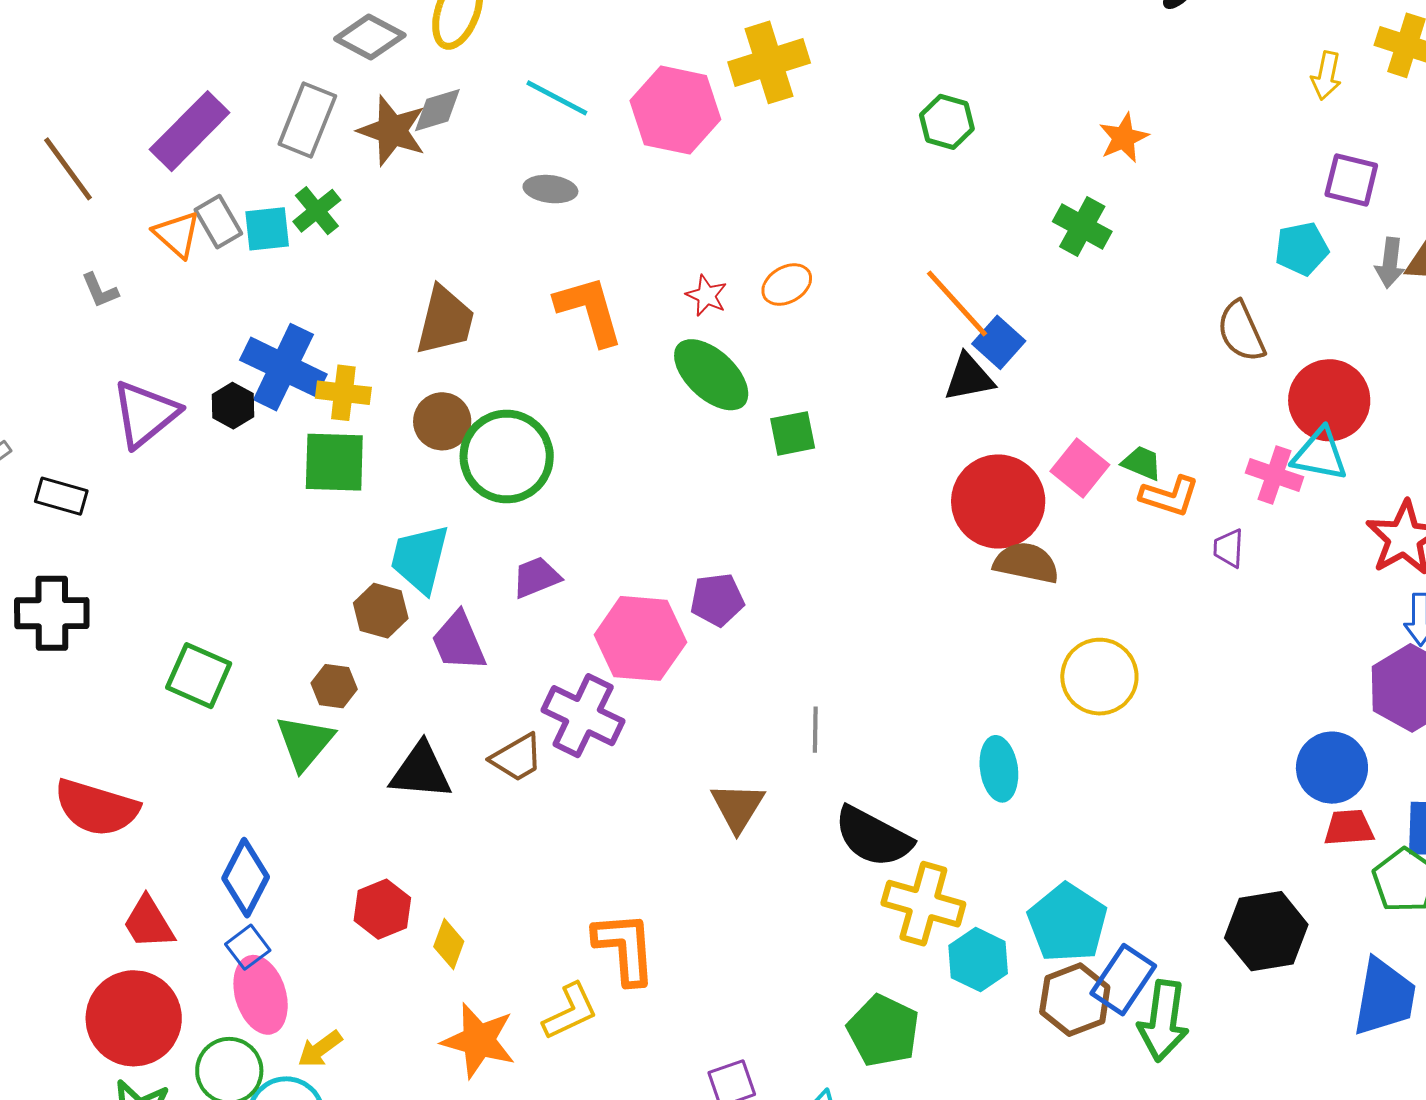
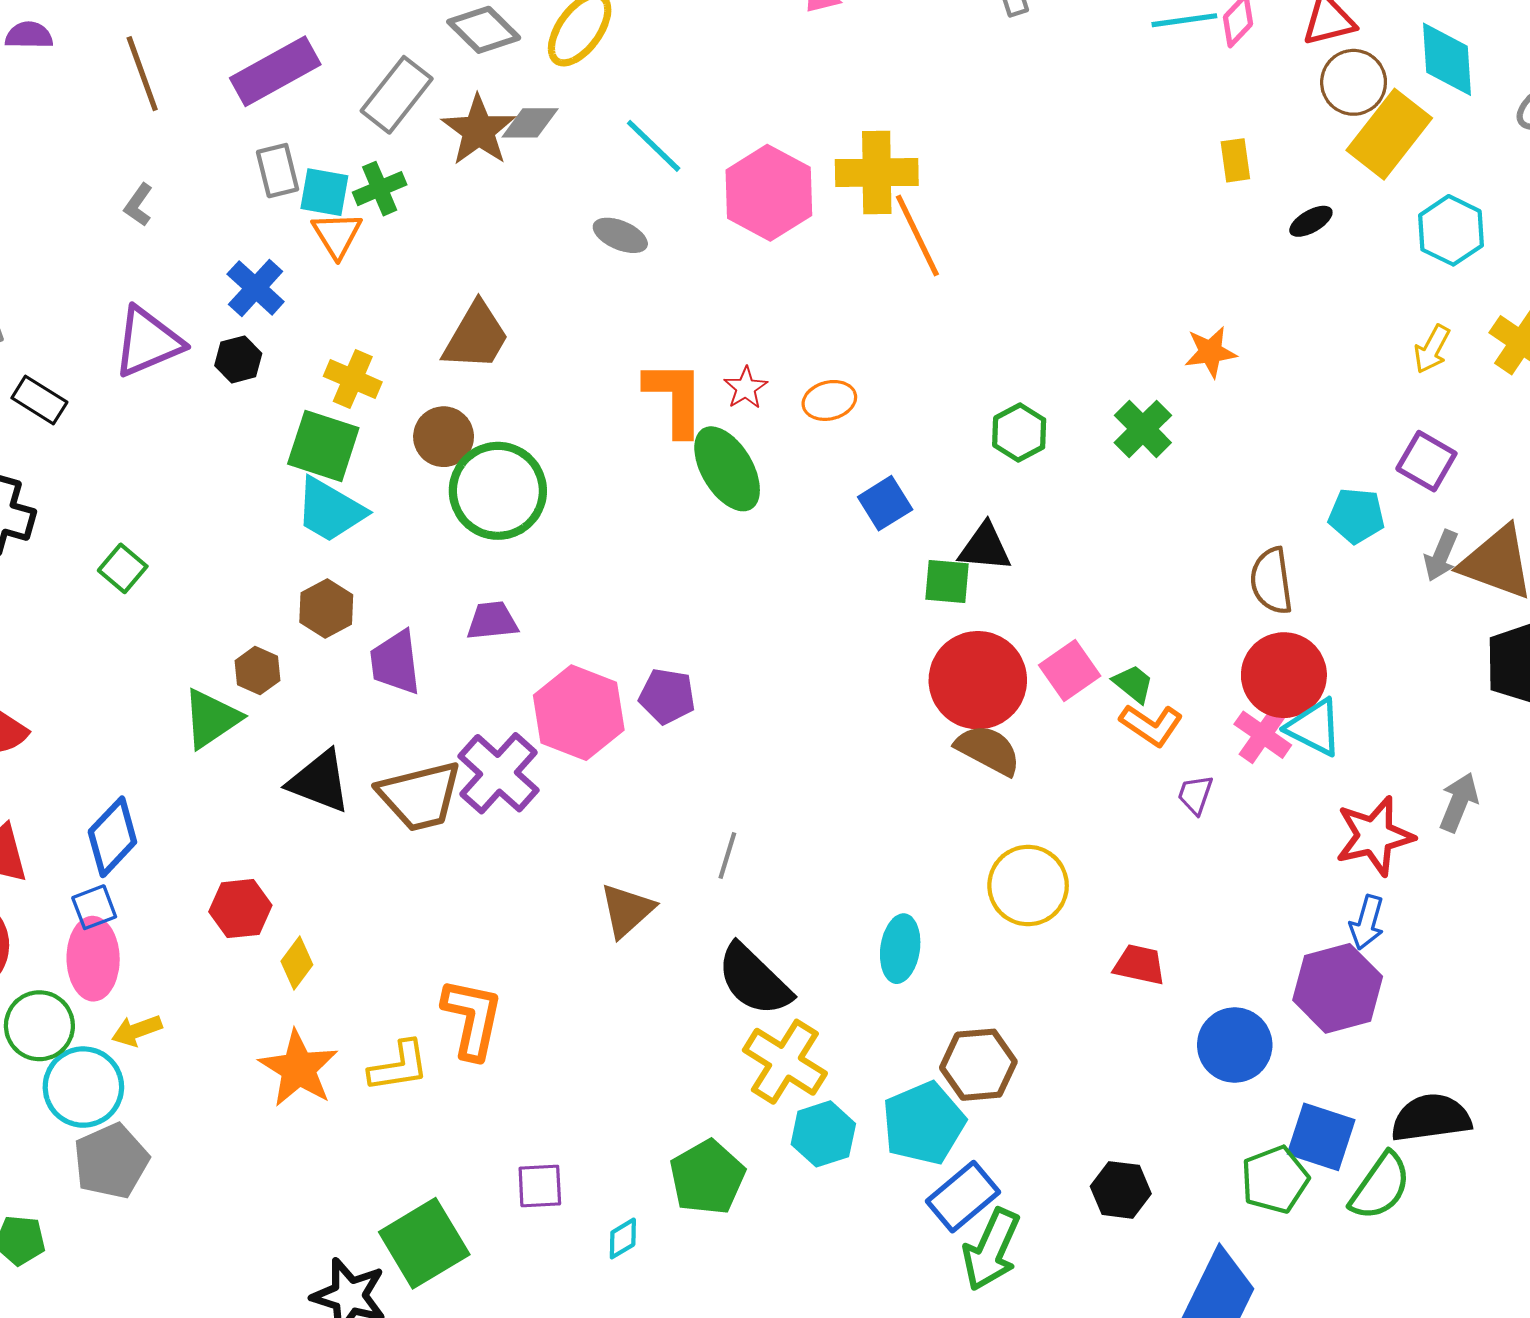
green hexagon: (947, 122) -> (1019, 433), moved
orange triangle: (177, 234) -> (337, 235), moved
gray L-shape: (100, 290) -> (138, 205), turned 42
orange line: (957, 304) -> (917, 235), moved
orange L-shape: (589, 310) -> (675, 398), moved
blue square: (999, 342) -> (885, 503), moved
blue cross: (283, 367) -> (256, 288), moved, size x0.7
red circle: (1329, 400) -> (1284, 675), moved
green square: (793, 433) -> (947, 582), moved
cyan trapezoid: (420, 559) -> (330, 510), moved, turned -90
green square: (199, 676) -> (123, 568), moved, size x0.7
brown trapezoid: (517, 758) -> (420, 796), size x1.5
red trapezoid: (1349, 828) -> (1139, 965), moved
black hexagon: (1266, 931) -> (1121, 1190), size x0.7
brown hexagon: (1075, 1000) -> (978, 1065), moved

